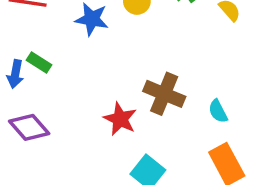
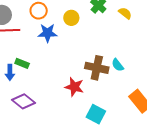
cyan semicircle: (218, 111) -> (118, 65), moved

